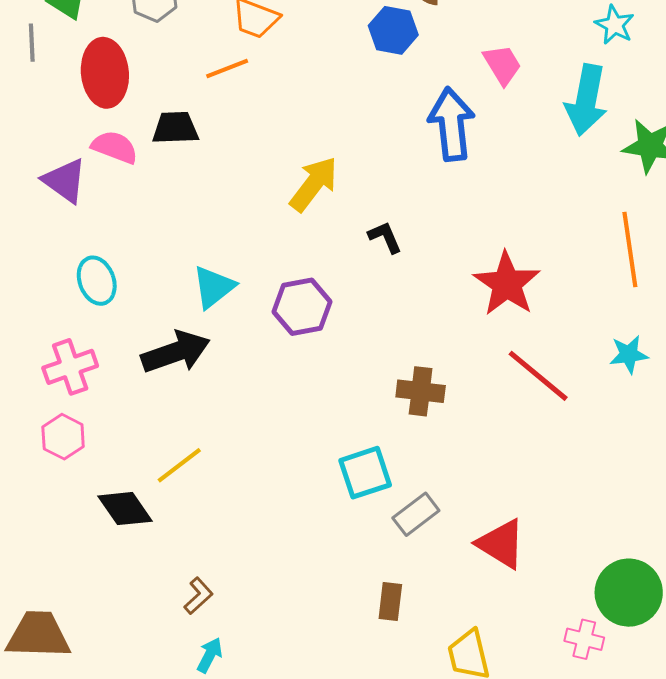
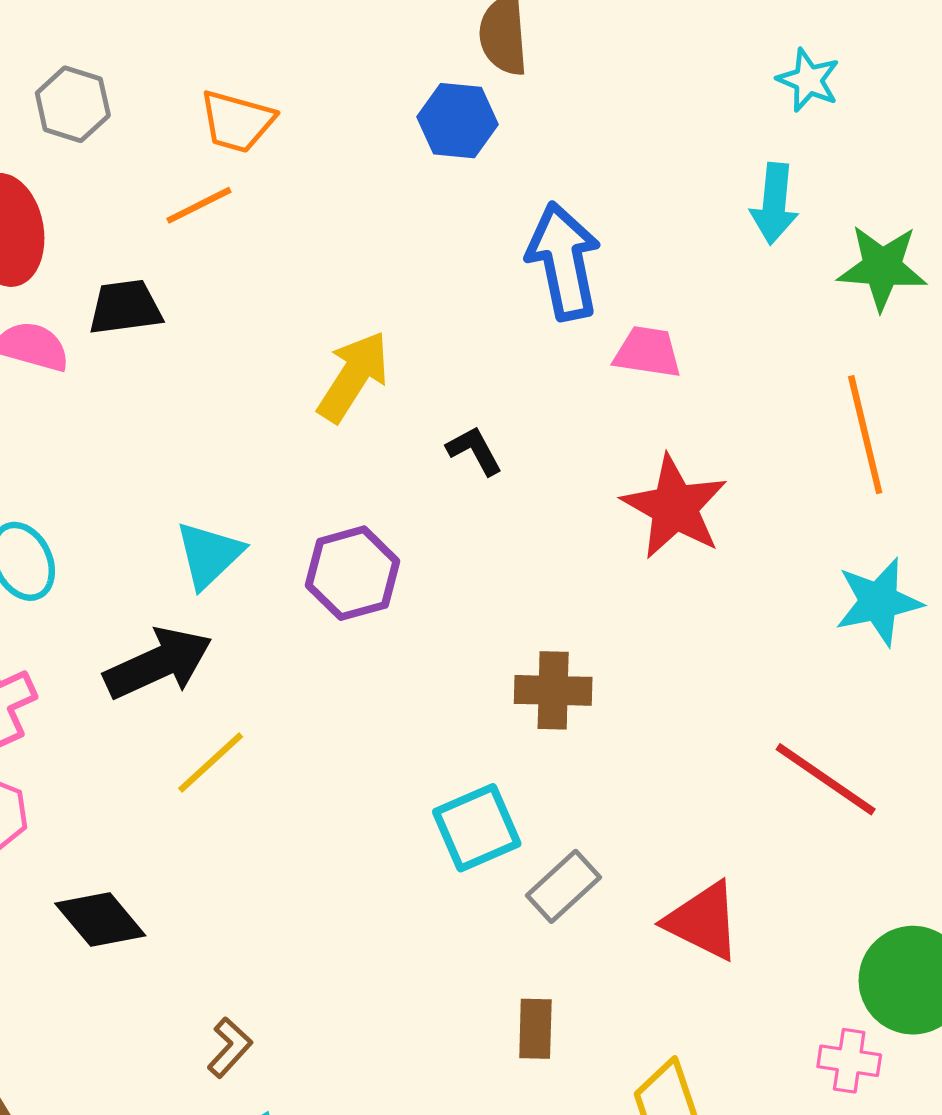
pink trapezoid: (502, 65) -> (648, 352), moved, turned -45
cyan arrow: (586, 100) -> (774, 204), size x0.7
cyan star: (629, 354) -> (879, 602), size x1.4
red line: (538, 376) -> (826, 779), moved
yellow line: (179, 465) -> (211, 762), moved

